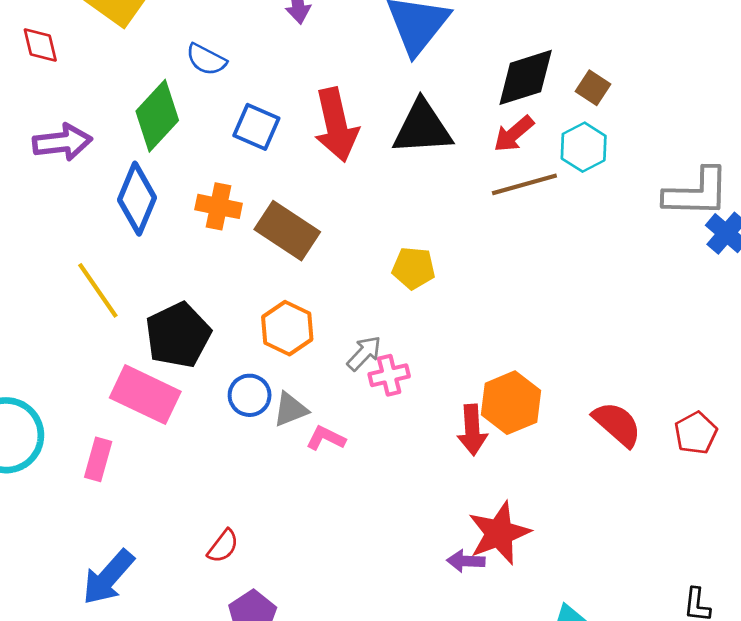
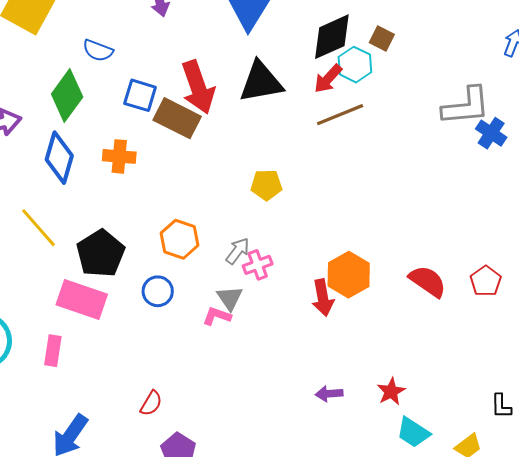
cyan hexagon: (584, 147) -> (355, 65), moved
brown rectangle: (287, 231) -> (177, 118), moved
gray triangle: (291, 410) -> (230, 298), moved, turned -36
red star: (499, 533) -> (391, 391), moved, size x0.6

